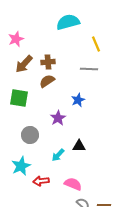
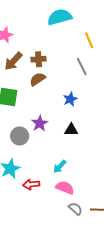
gray line: (89, 69) -> (82, 67), turned 60
purple star: (58, 118) -> (40, 123), moved
black triangle: (79, 146) -> (71, 130), moved
cyan arrow: (58, 155) -> (60, 167), moved

